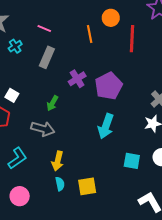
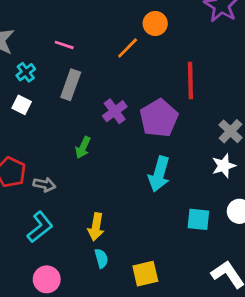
orange line: (90, 34) -> (128, 48), turned 60
red line: (132, 39) -> (190, 81), moved
white square: (12, 95) -> (22, 105), moved
gray arrow: (43, 129) -> (44, 185), moved, size x0.7
yellow square: (87, 186) -> (145, 274), moved

